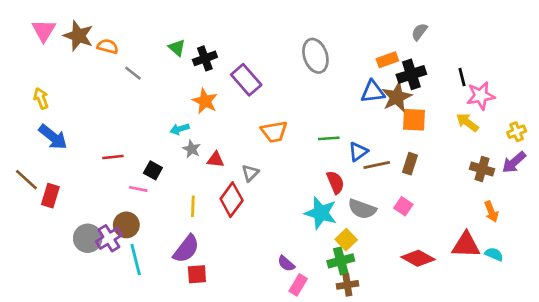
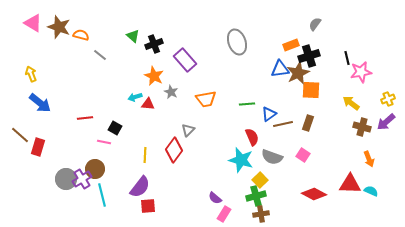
pink triangle: (44, 30) -> (33, 23), turned -30
yellow arrow: (467, 122) -> (351, 103), moved
gray star: (192, 149) -> (171, 92), moved
red triangle: (216, 160) -> (148, 104), moved

